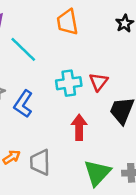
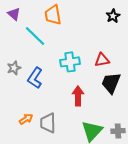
orange trapezoid: (67, 22) -> (53, 15), moved
red triangle: (99, 82) -> (102, 60), moved, turned 42

